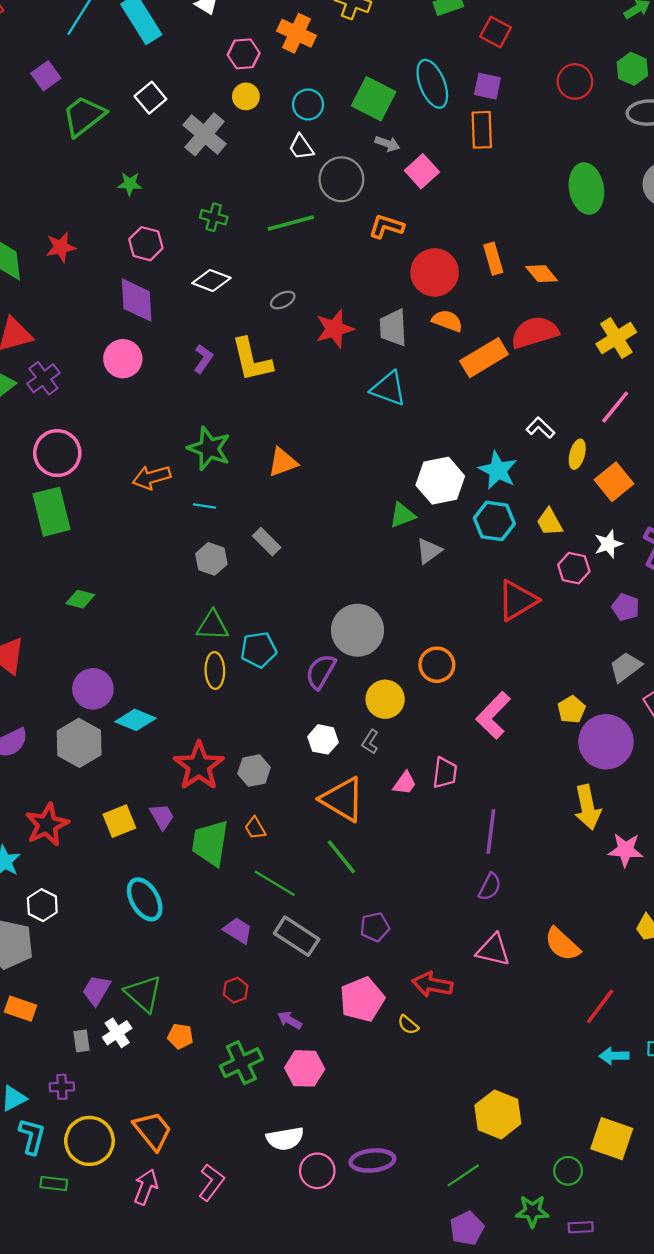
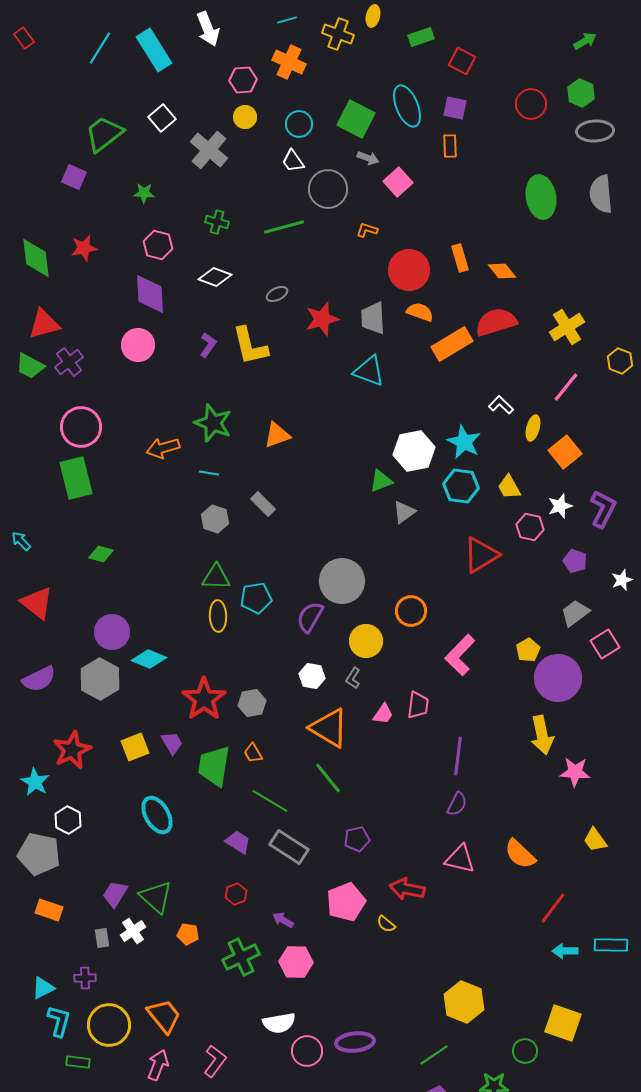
purple square: (46, 76) -> (74, 177), moved, turned -30
orange rectangle: (482, 130) -> (450, 146), size x0.7
orange L-shape: (386, 226) -> (367, 230), size x0.7

